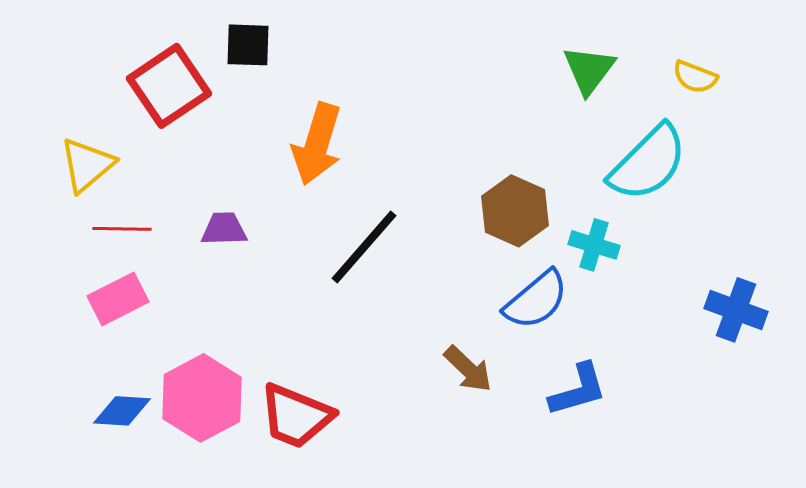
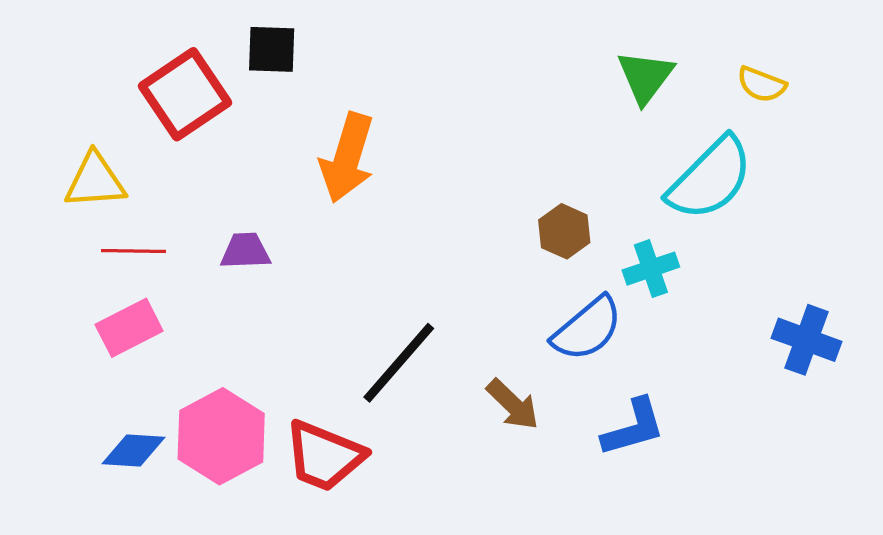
yellow triangle: (87, 165) -> (95, 181), turned 36
brown hexagon: (515, 211) -> (564, 231), size x0.7
cyan cross: (594, 245) -> (651, 269), turned -36
black line: (364, 247) -> (399, 363), moved

